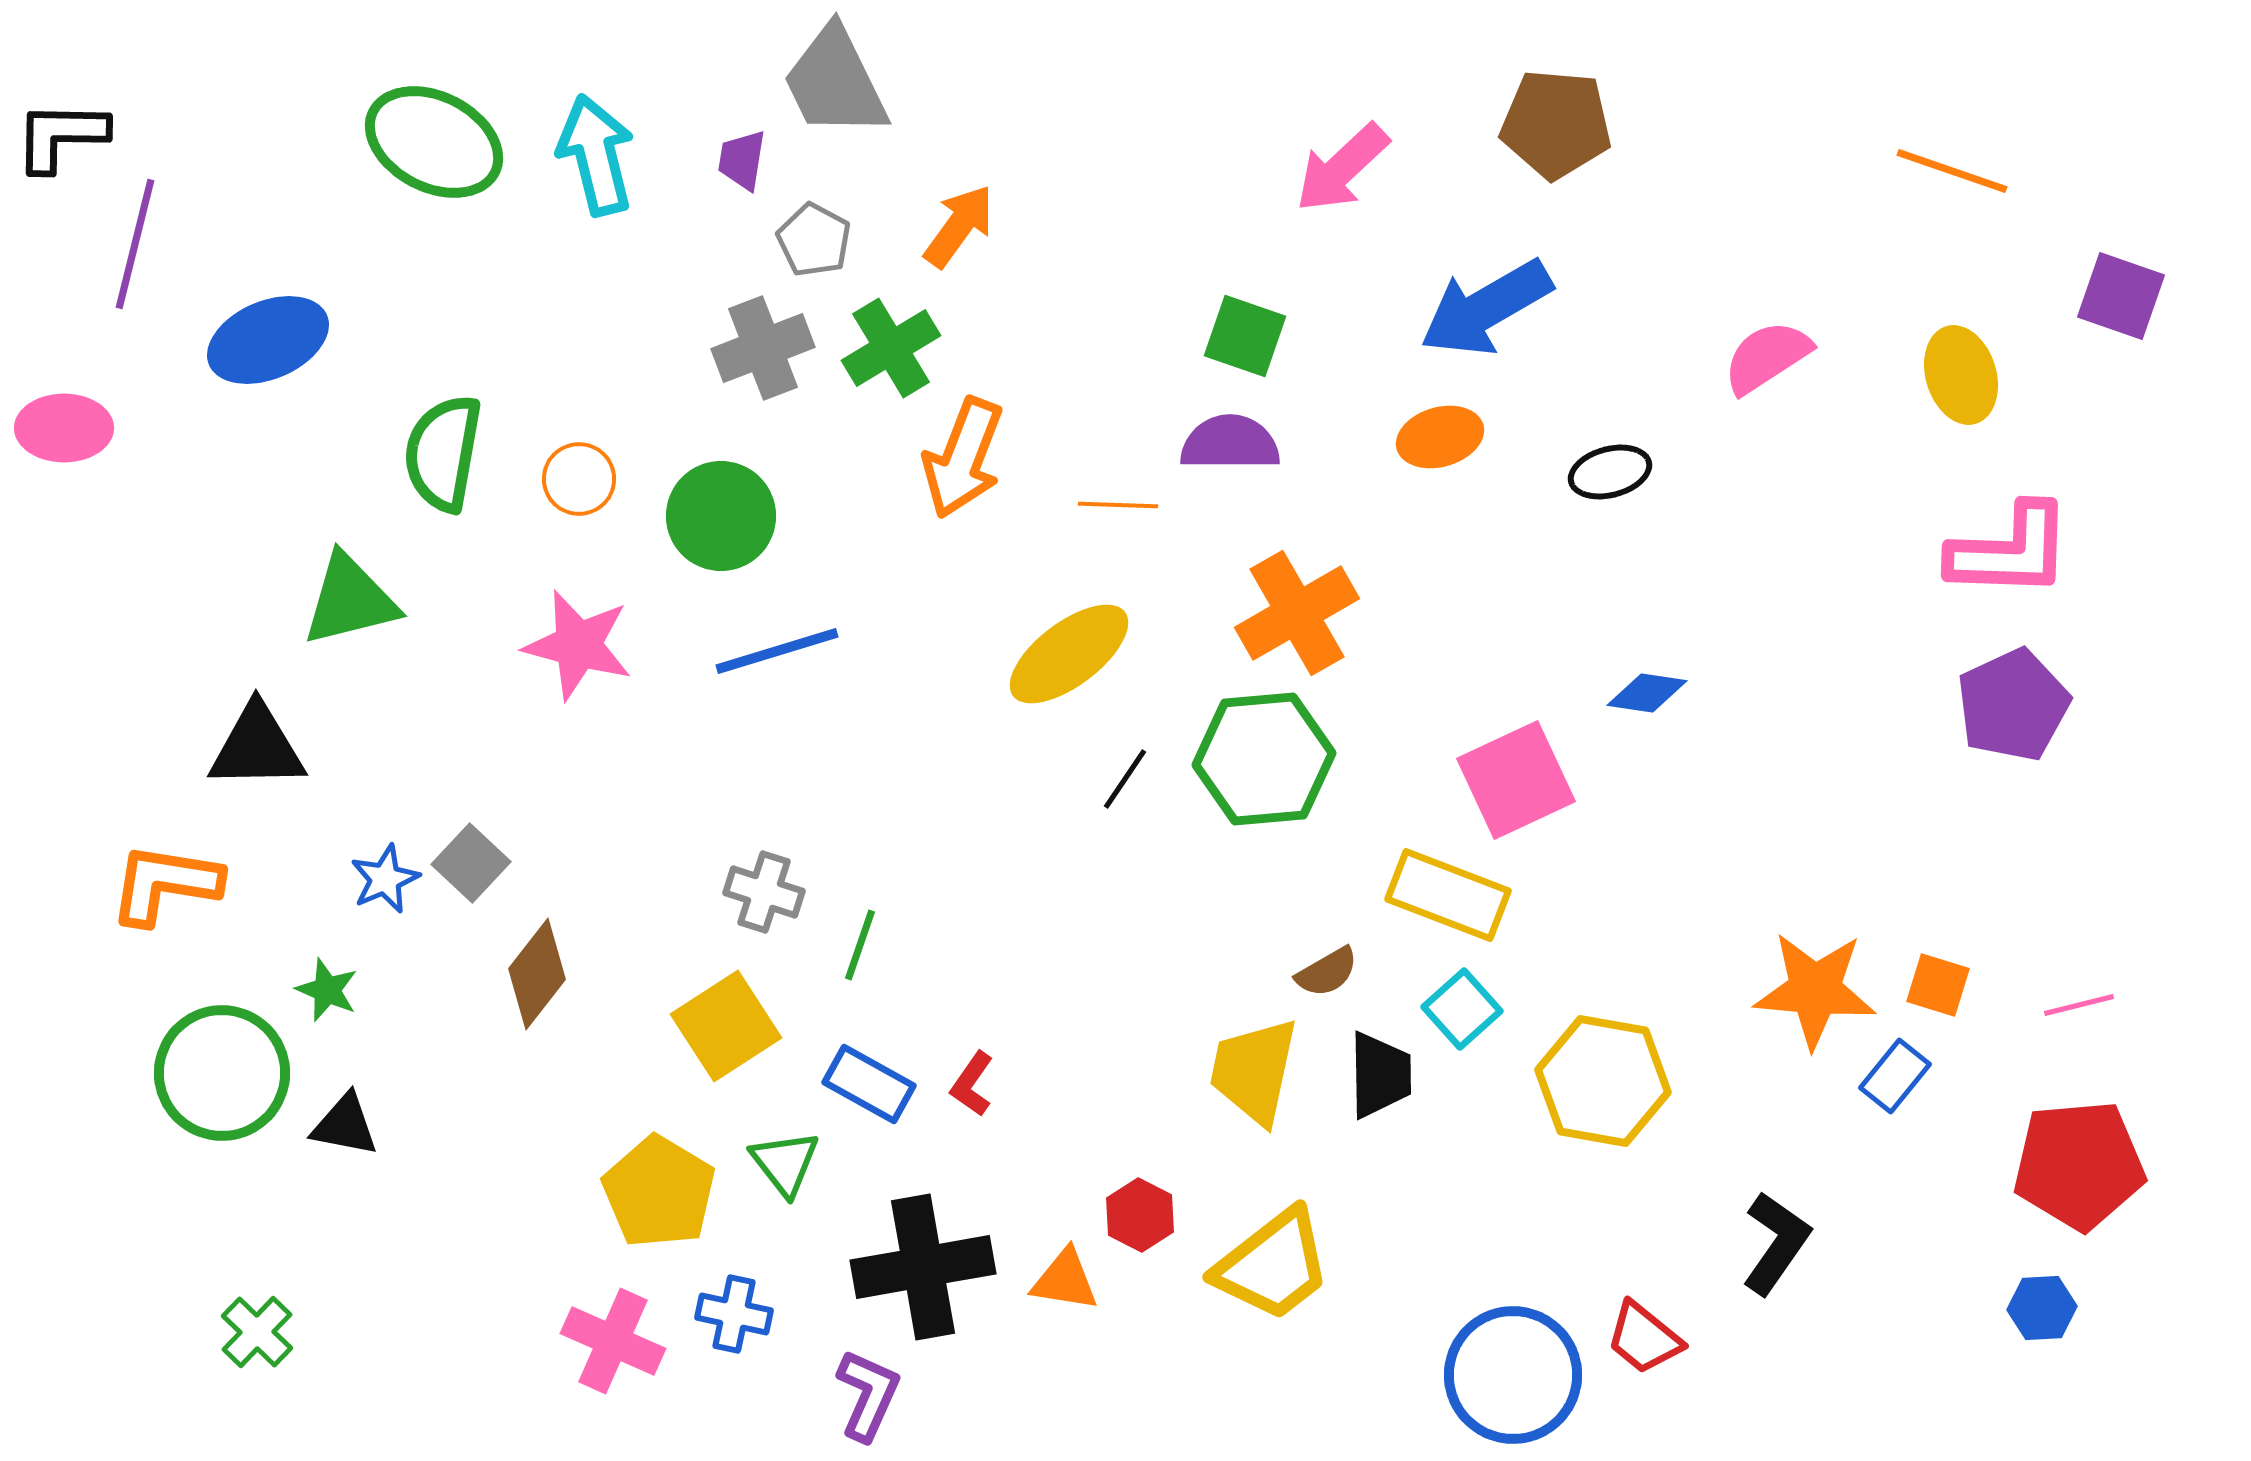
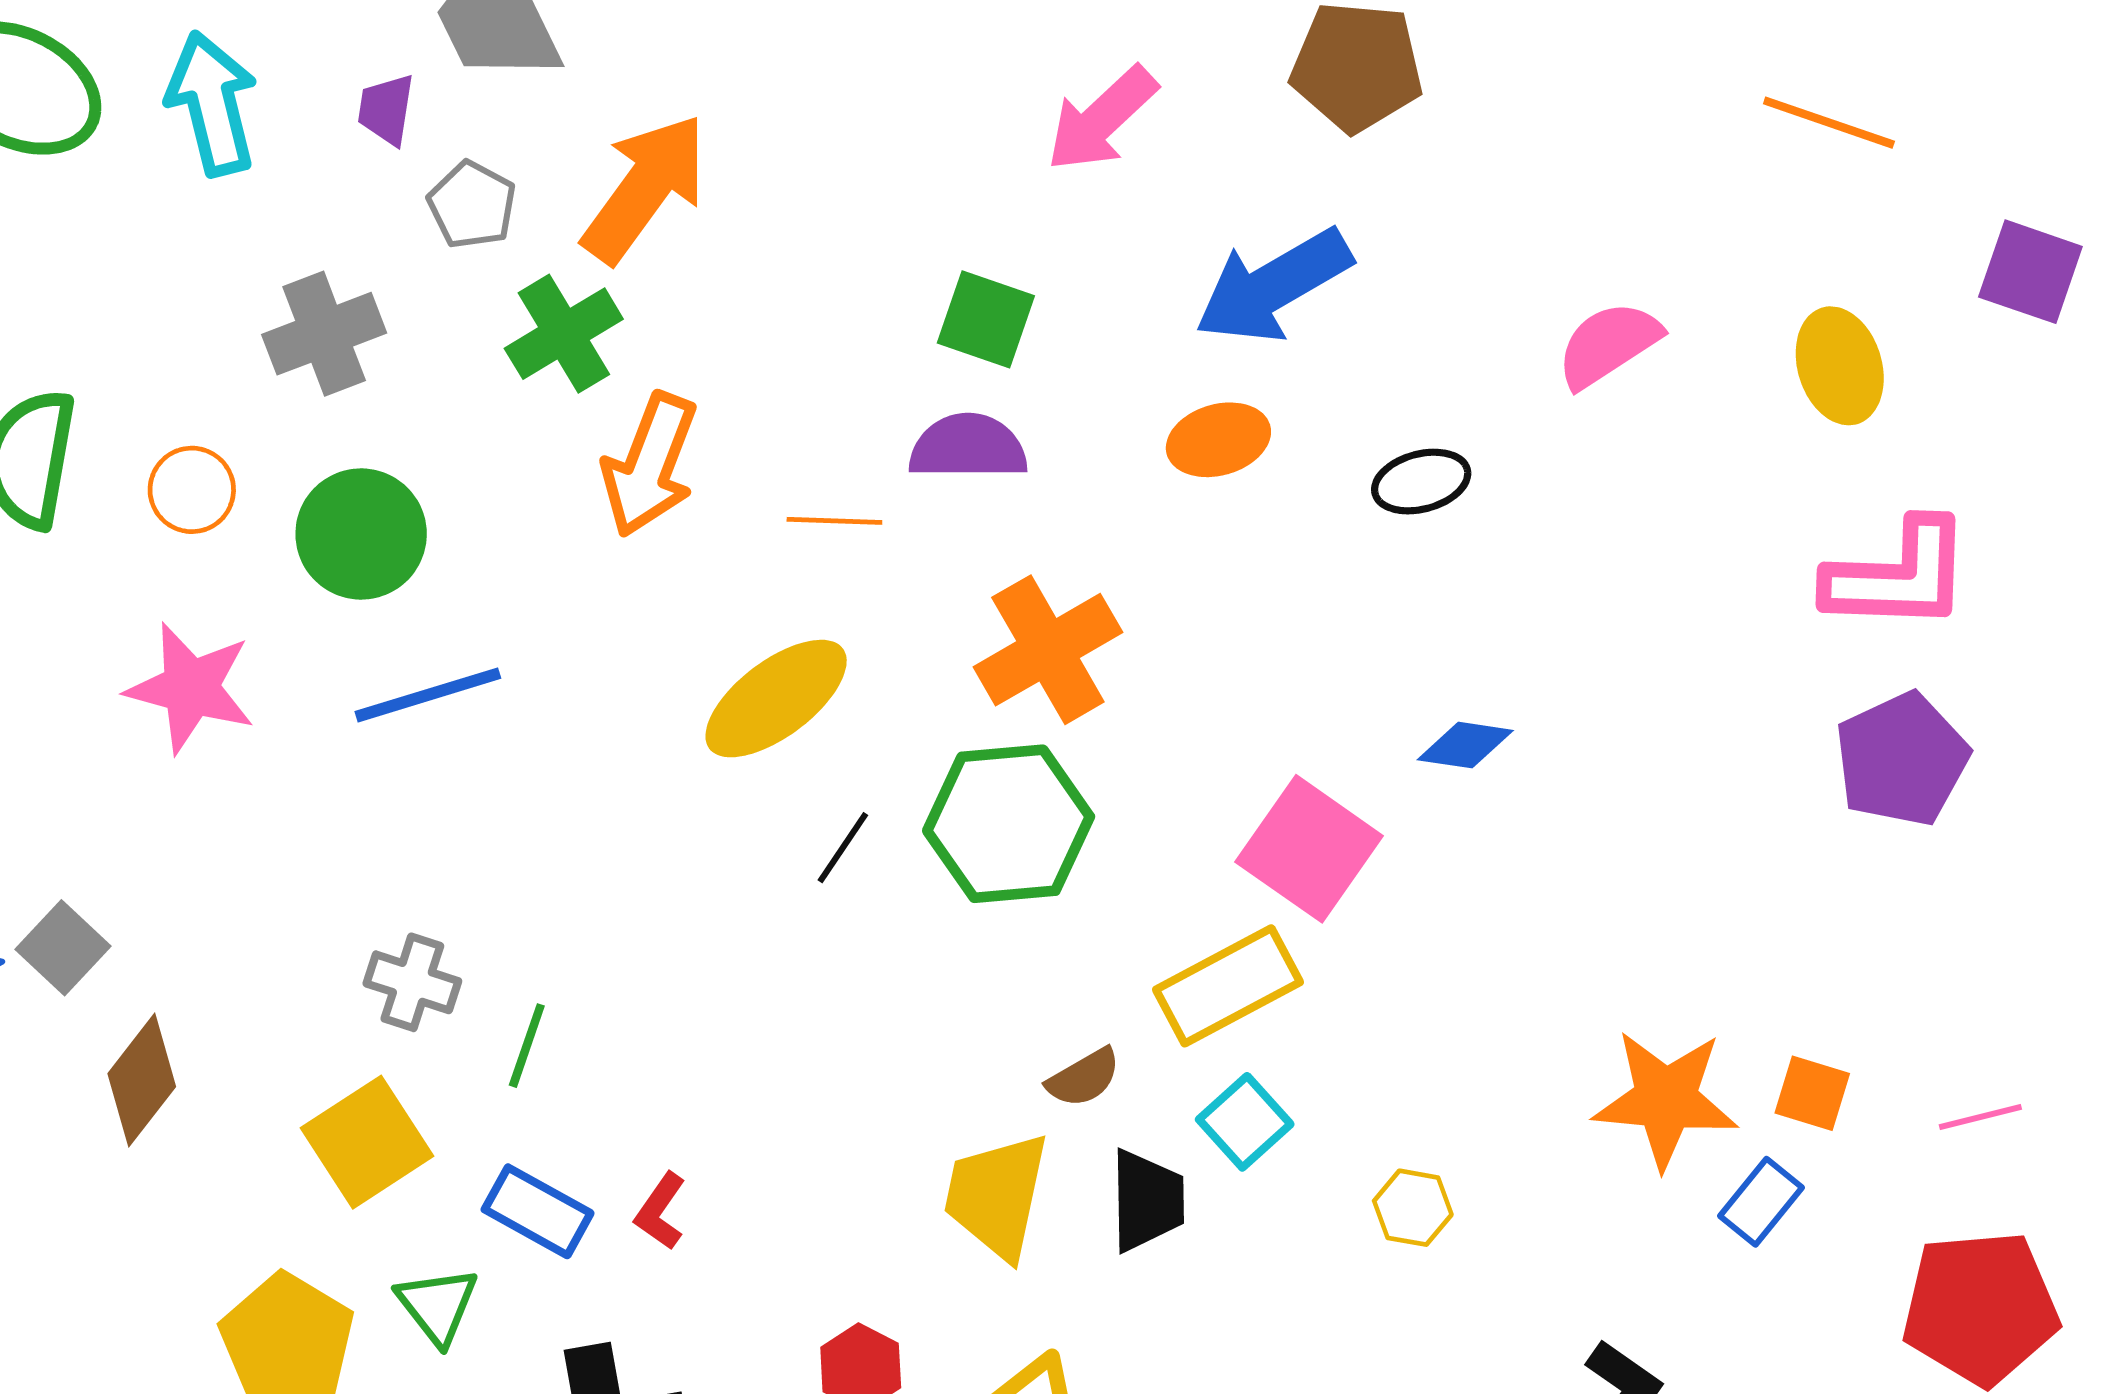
orange arrow: (959, 226) -> (645, 188), size x1.5
gray cross: (763, 348) -> (324, 334), moved
pink square: (1516, 780) -> (1309, 849), turned -30
yellow rectangle: (1448, 895) -> (1228, 986), turned -49
yellow hexagon: (1603, 1081) -> (1413, 1208), size x0.5

